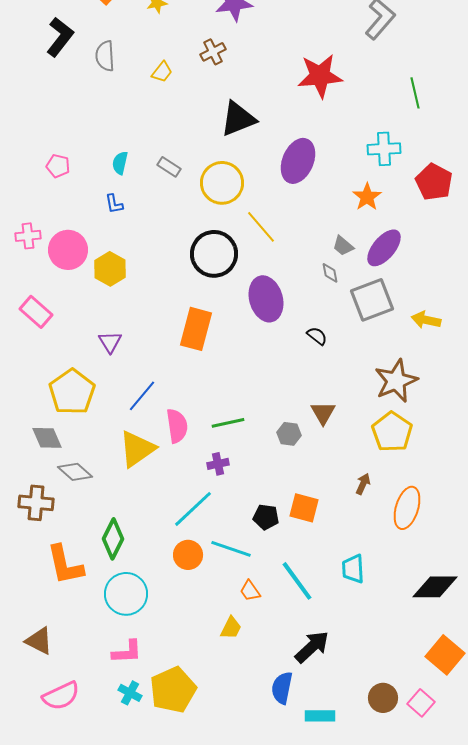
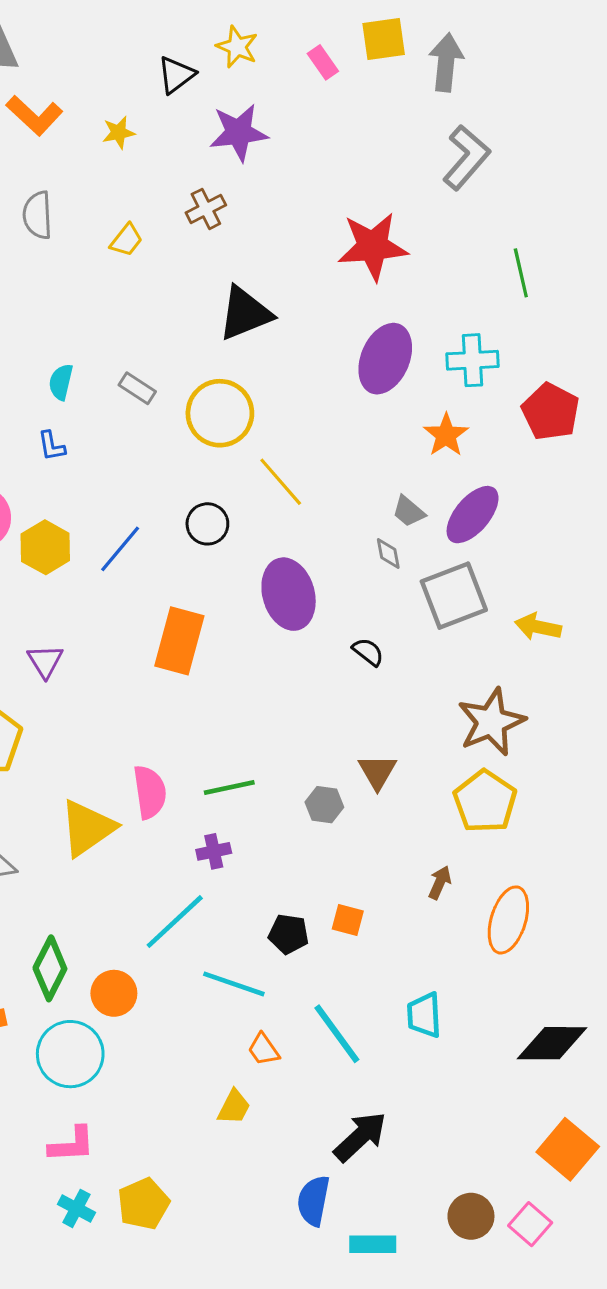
purple ellipse: (298, 161) -> (385, 359), moved
black circle: (214, 254) -> (207, 524), size x0.6
blue line: (142, 396) -> (120, 549), moved
orange square: (304, 508) -> (348, 920), size x0.7
orange circle: (188, 555) -> (114, 993), moved
yellow pentagon: (173, 690) -> (144, 1204), size x0.7

